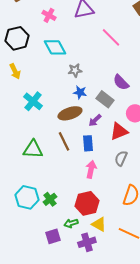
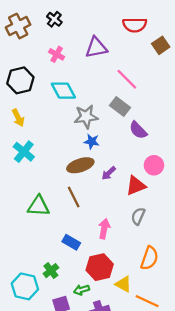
gray star: (75, 70) -> (86, 117), size x1.5
gray rectangle: (105, 99) -> (120, 106), moved
cyan cross: (33, 101) -> (24, 152), moved
blue rectangle: (88, 143) -> (71, 242), moved, turned -56
cyan hexagon: (27, 197) -> (25, 286), moved
green cross: (50, 199) -> (51, 271), moved
yellow triangle: (99, 224) -> (123, 284), moved

